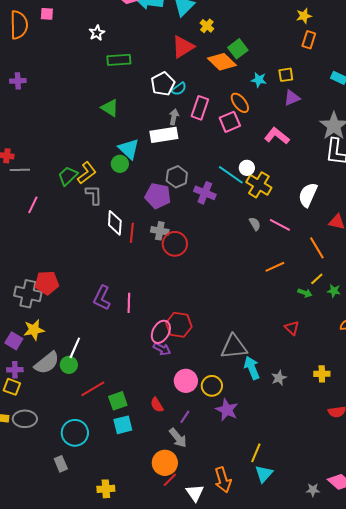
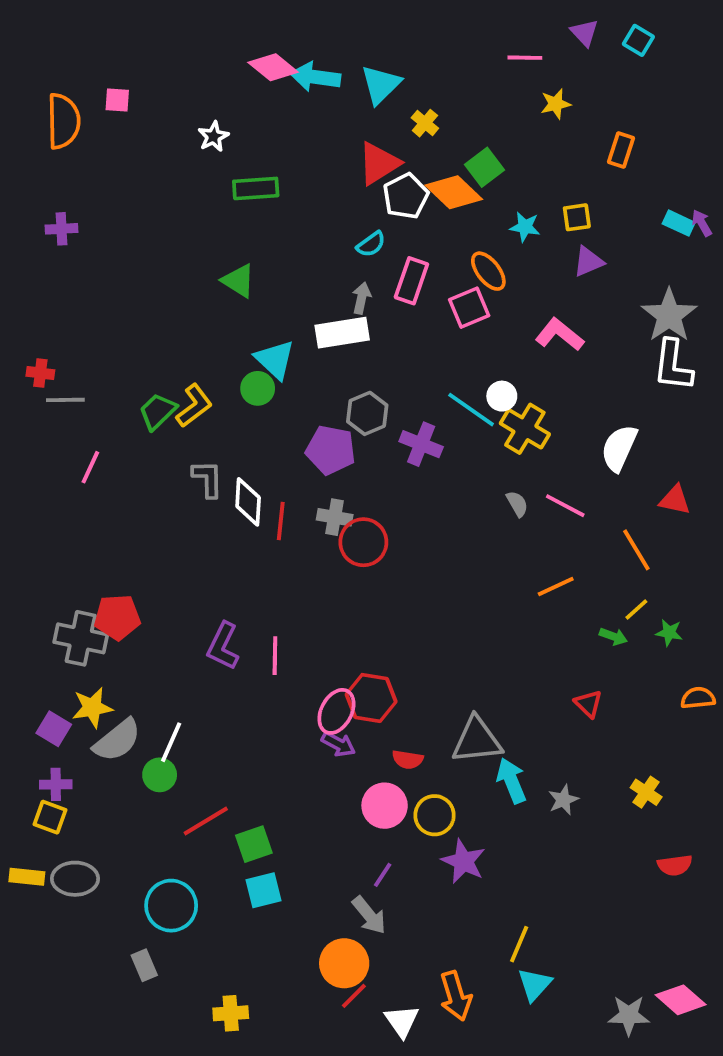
yellow star: (304, 16) -> (556, 104), moved
white pentagon: (163, 84) -> (406, 196), moved
gray L-shape: (94, 195) -> (208, 479), moved
gray semicircle: (47, 363) -> (117, 740), moved
yellow cross: (322, 374) -> (646, 792), turned 35
red semicircle: (157, 405) -> (408, 759), moved, turned -49
gray star: (313, 490) -> (629, 1015), size x1.5

